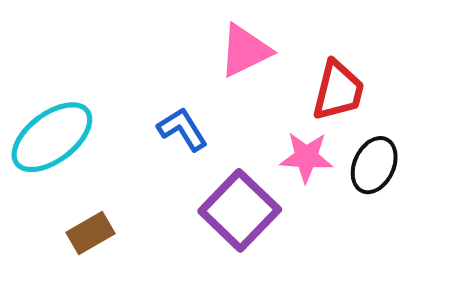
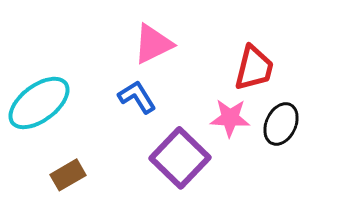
pink triangle: (245, 51) -> (153, 44), moved

